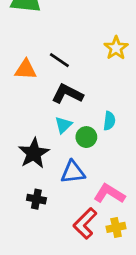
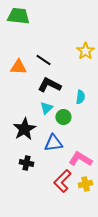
cyan semicircle: (109, 121) -> (80, 97), moved

